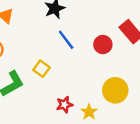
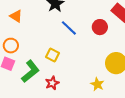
red star: (64, 105) -> (52, 83), moved

